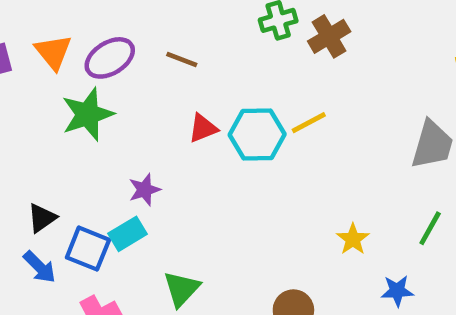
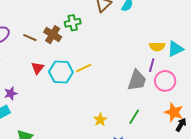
brown cross: (329, 36) -> (53, 35), moved, turned -30
red triangle: (203, 128) -> (38, 68), turned -32

